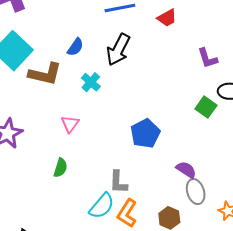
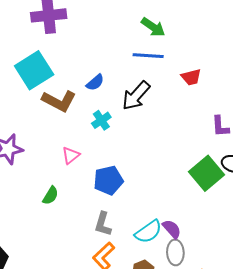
green square: (206, 107) -> (207, 173), size x1.6
blue pentagon: (145, 134) -> (108, 180), moved
cyan semicircle: (102, 206) -> (148, 232), moved

